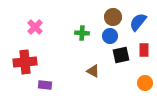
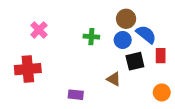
blue semicircle: (138, 22) -> (146, 34), moved, turned 90
brown triangle: (93, 71) -> (114, 79), moved
purple rectangle: (45, 85) -> (76, 95), moved

